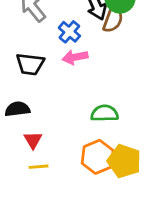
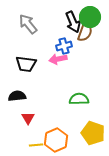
blue cross: (69, 32) -> (64, 46), moved, turned 35
orange hexagon: (98, 157) -> (56, 140), moved
yellow line: (38, 167) -> (36, 145), moved

